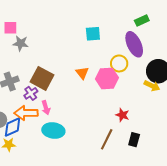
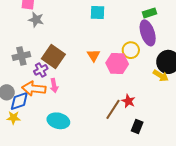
green rectangle: (142, 20) -> (150, 13), moved
cyan square: (93, 34) -> (98, 13), moved
cyan ellipse: (53, 130) -> (58, 121), moved
brown line: (107, 139) -> (113, 109), moved

